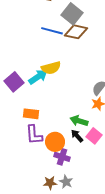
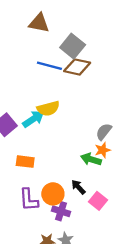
green arrow: (79, 121) -> (91, 159), moved
purple L-shape: (34, 135) -> (29, 200), moved
pink square: (94, 136) -> (98, 201), moved

